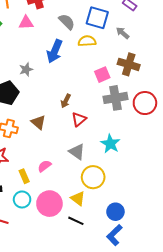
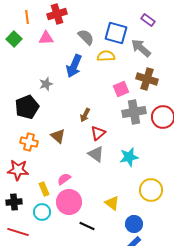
gray arrow: (123, 33) -> (141, 48), size x1.5
cyan star: (110, 144) -> (129, 157), turned 30
gray triangle: (77, 152) -> (96, 154), moved
yellow circle: (93, 177) -> (151, 190), moved
yellow triangle: (78, 198) -> (112, 203), moved
pink circle: (49, 204) -> (69, 202), moved
black line: (76, 221) -> (87, 226), moved

